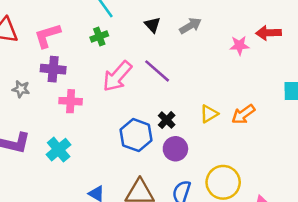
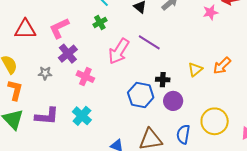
purple cross: (53, 69) -> (68, 54), turned -36
pink cross: (71, 101) -> (85, 77), turned 30
black cross: (167, 120) -> (163, 80), turned -32

